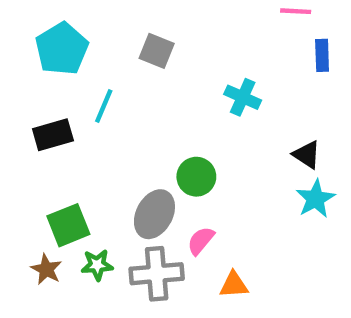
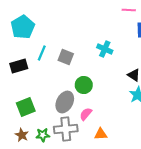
gray square: (157, 51) -> (66, 57), moved
green star: (97, 265) -> (43, 135), moved
brown star: (46, 269) -> (22, 135), moved

